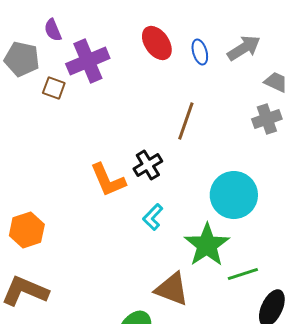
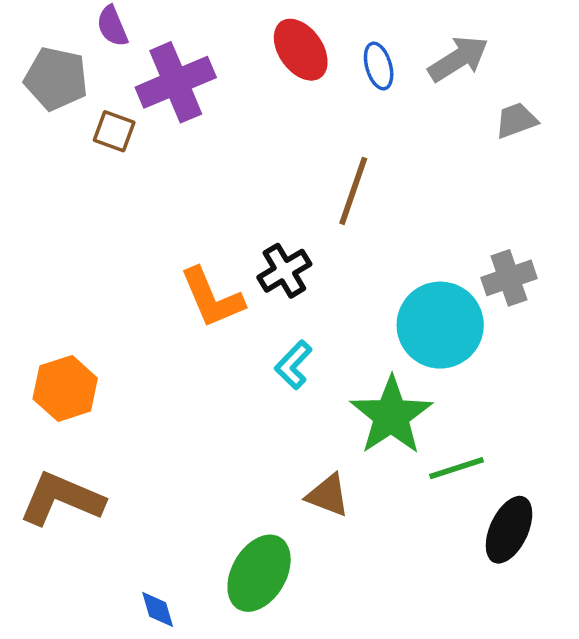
gray trapezoid: (276, 82) -> (516, 120), turned -45
gray cross: (267, 119) -> (509, 278), moved
brown triangle: (172, 289) -> (328, 495), size x0.7

